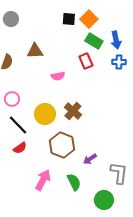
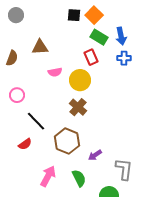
pink semicircle: (58, 76) -> (55, 72), moved
yellow circle: (45, 114) -> (80, 80), moved
black line: (18, 125) -> (36, 121), moved

